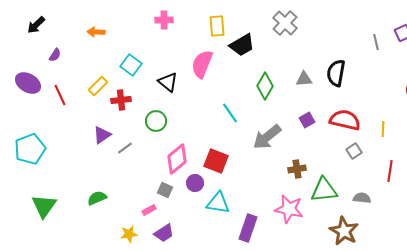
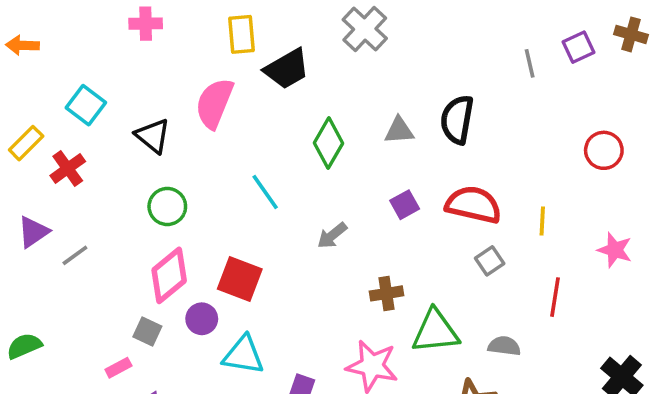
red cross: (121, 100) -> (68, 168), turned -30
green circle: (156, 121) -> (167, 206), moved
gray arrow: (267, 137) -> (332, 235), size x0.6

